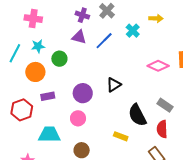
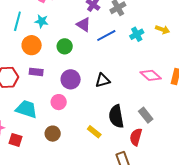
cyan line: (15, 53) -> (17, 21), turned -30
green circle: (59, 59) -> (65, 46), moved

